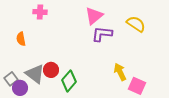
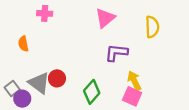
yellow semicircle: (136, 24) -> (152, 27), turned 54
purple L-shape: (102, 34) -> (116, 53), moved
green diamond: (69, 81) -> (92, 92), moved
pink square: (137, 86) -> (132, 96), moved

